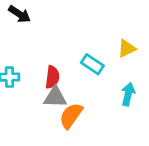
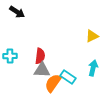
cyan rectangle: (92, 64) -> (68, 77), moved

